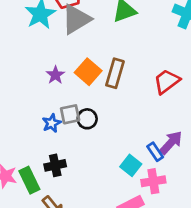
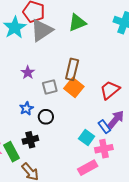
orange square: (88, 72) -> (74, 88), moved
red trapezoid: (167, 81) -> (110, 90), moved
gray square: (70, 114) -> (50, 87), moved
black circle: (87, 119) -> (46, 117), moved

